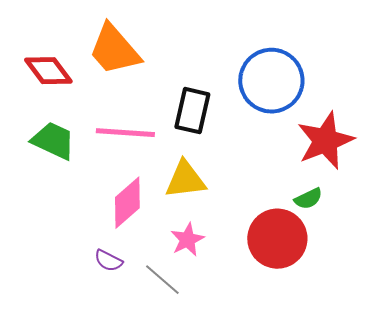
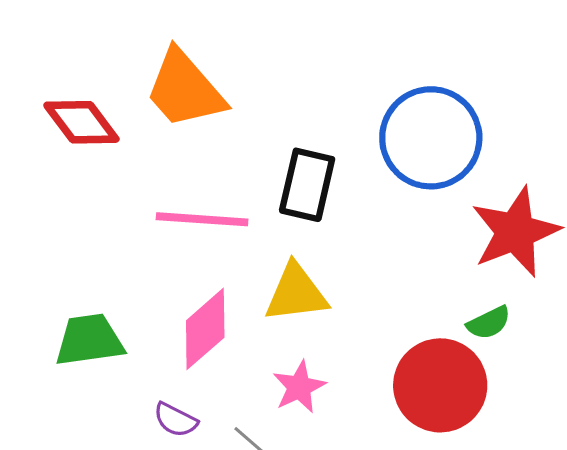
green trapezoid: (53, 141) -> (89, 340), moved, turned -33

